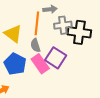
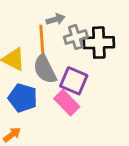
gray semicircle: (35, 45) -> (45, 69), size x1.6
pink rectangle: (40, 64) -> (67, 103), moved

